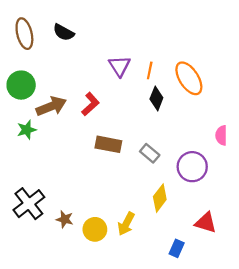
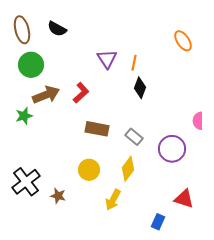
orange ellipse: (189, 78) -> (183, 41), moved, size x0.7
green circle: (21, 85) -> (31, 65), moved
yellow diamond: (160, 198) -> (128, 169), moved
yellow circle: (95, 229) -> (89, 170), moved

